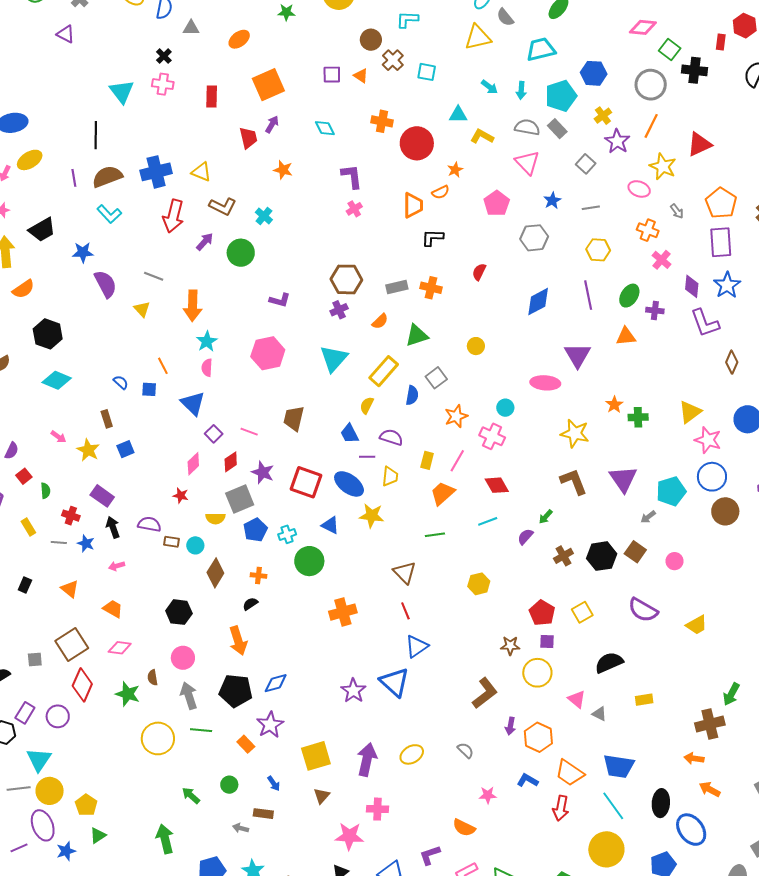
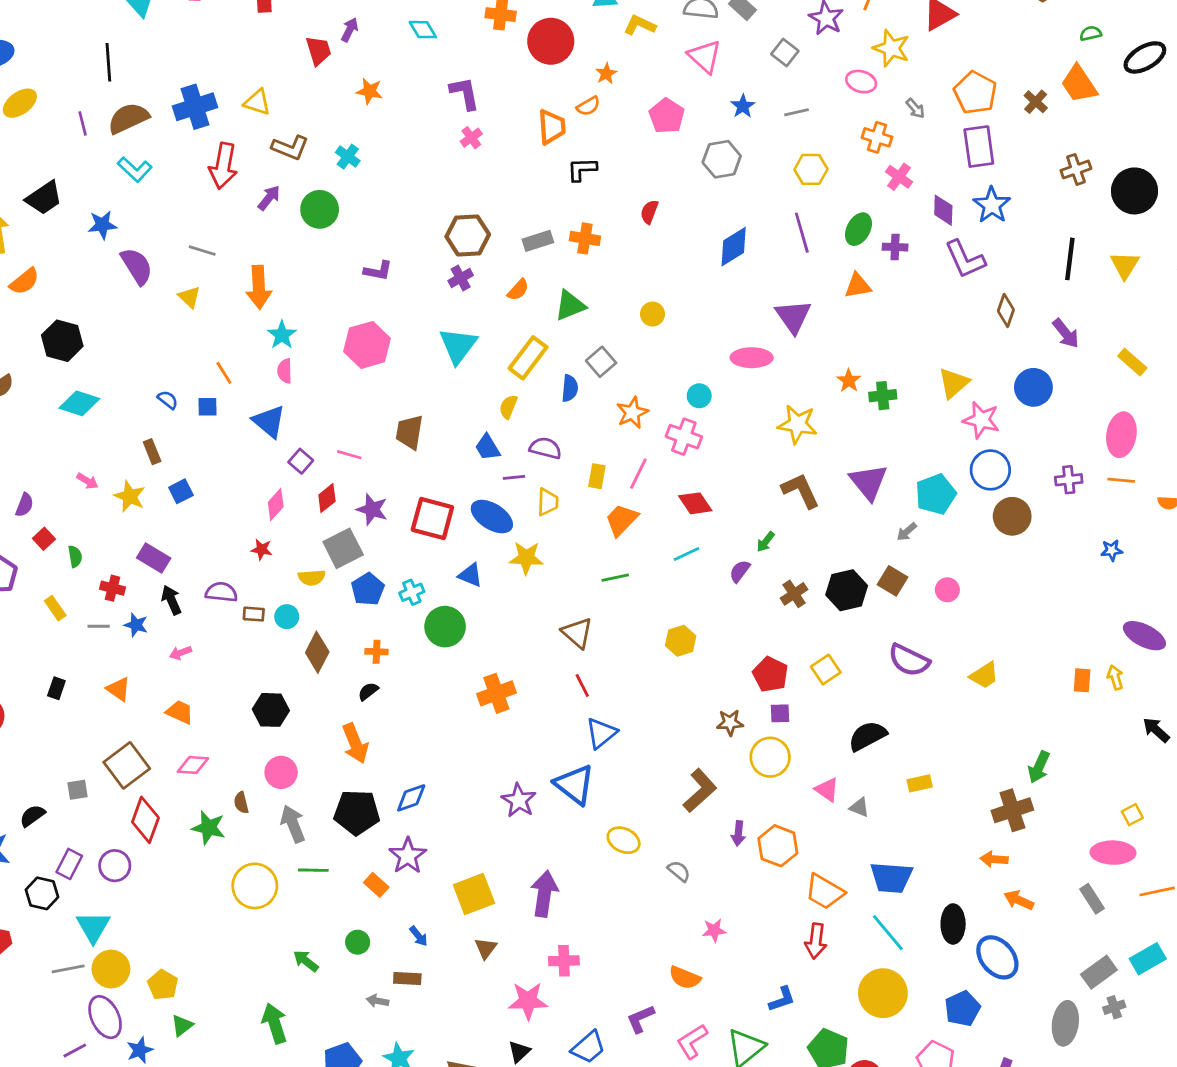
yellow ellipse: (412, 754) -> (624, 840), moved, turned 60
blue L-shape: (528, 780) -> (782, 999), moved, turned 135

